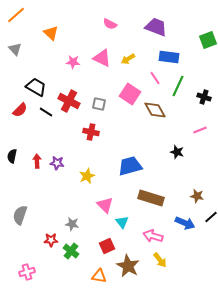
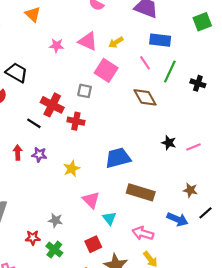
pink square: (130, 94) -> (106, 70), moved
red cross: (69, 101) -> (52, 105), moved
black line: (46, 112) -> (34, 123), moved
pink line: (200, 130) -> (194, 147), moved

